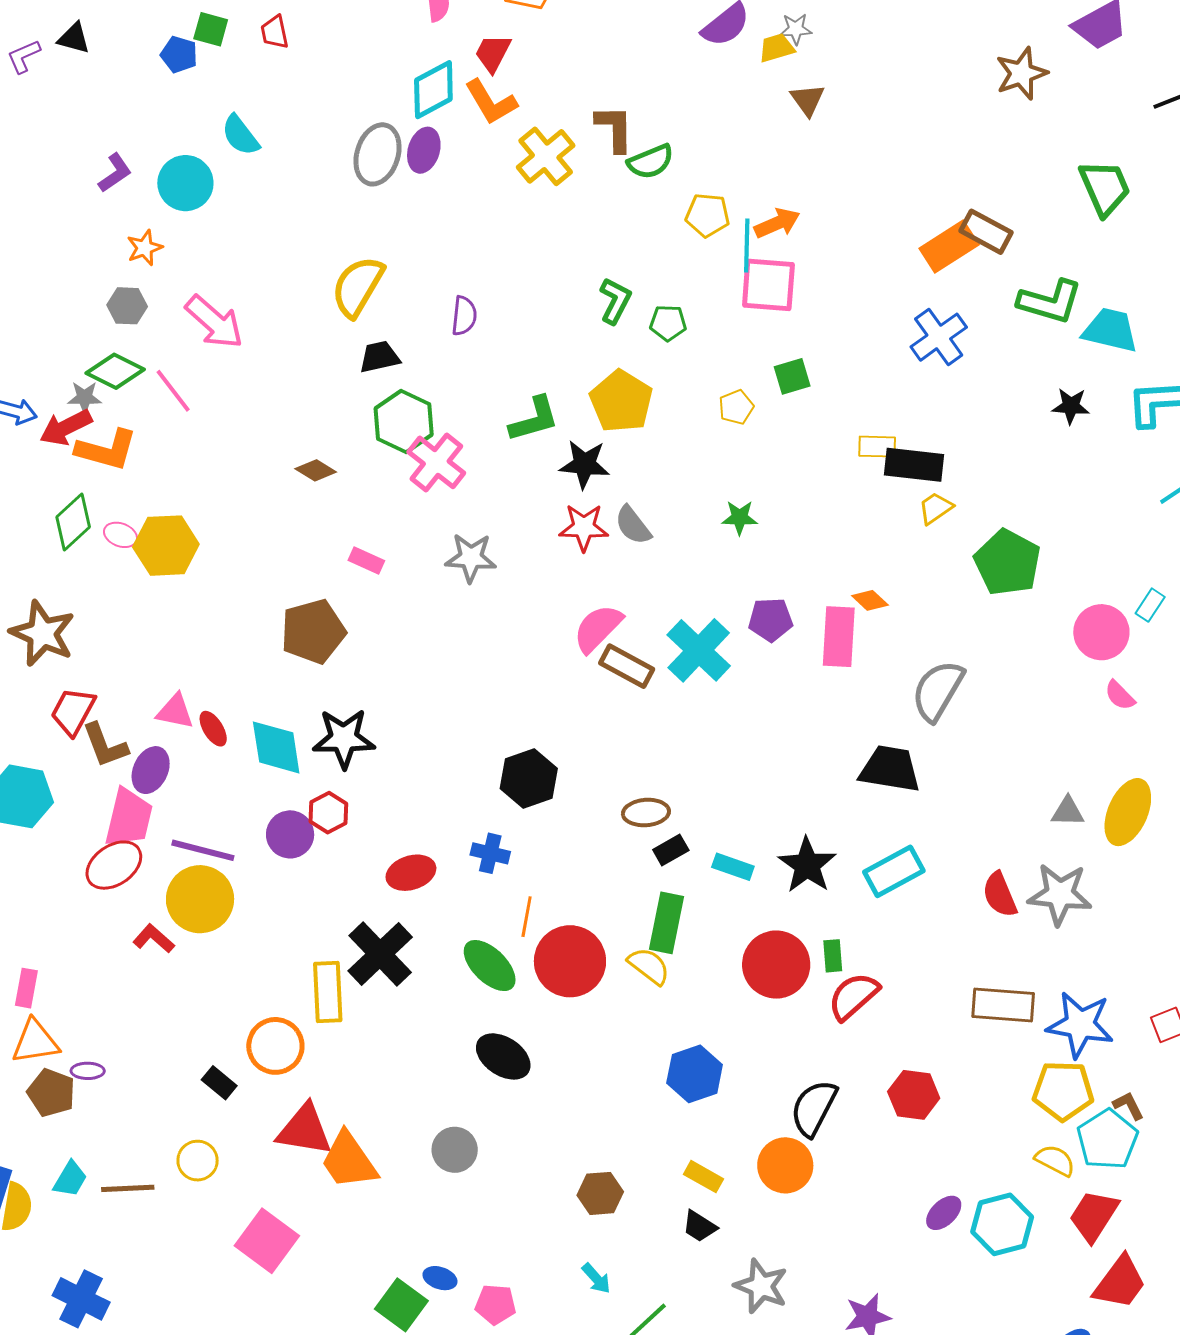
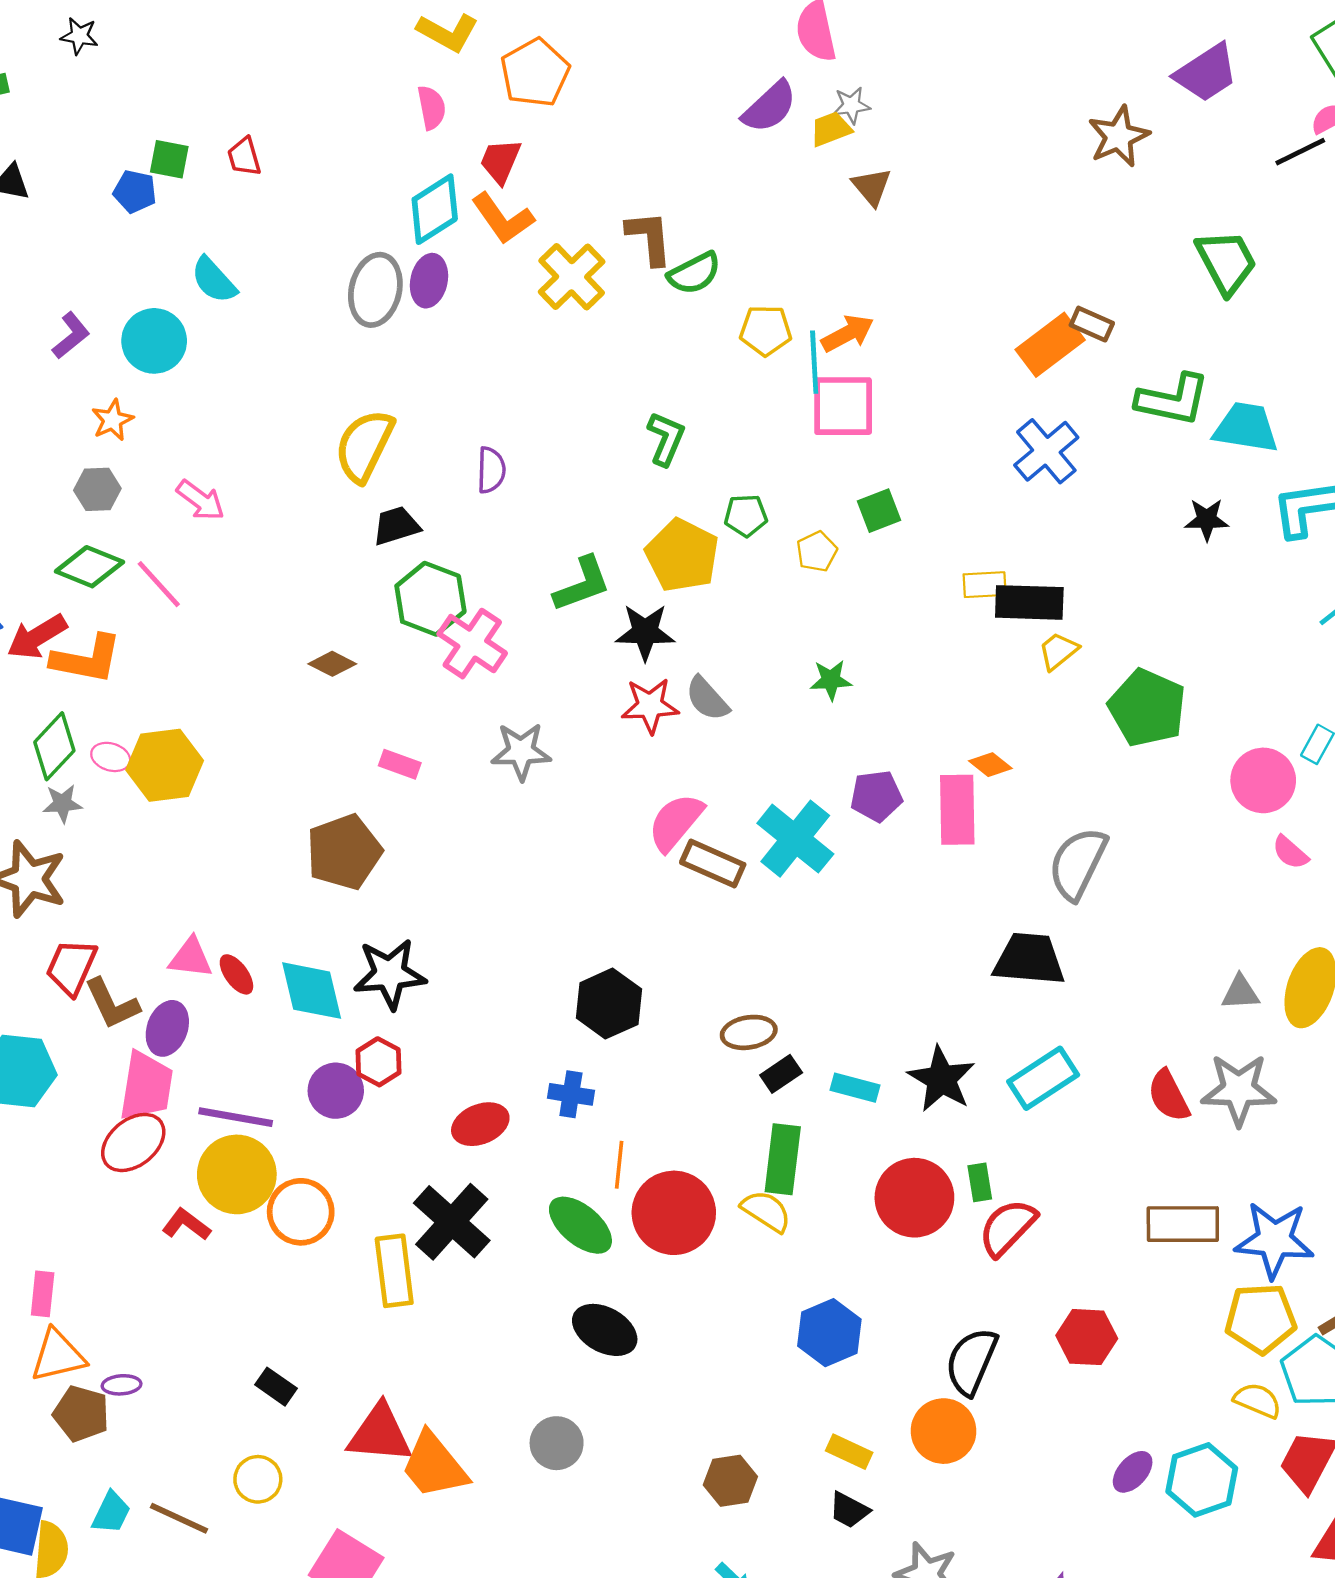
brown rectangle: (986, 232) -> (1092, 324), size x0.7
pink arrow: (214, 322) -> (200, 500), size x0.7
green pentagon: (668, 323) -> (746, 516), moved
gray star: (85, 397) -> (62, 803), moved
orange circle: (275, 1046) -> (301, 1212), moved
brown line: (128, 1188) -> (179, 1518), turned 32

